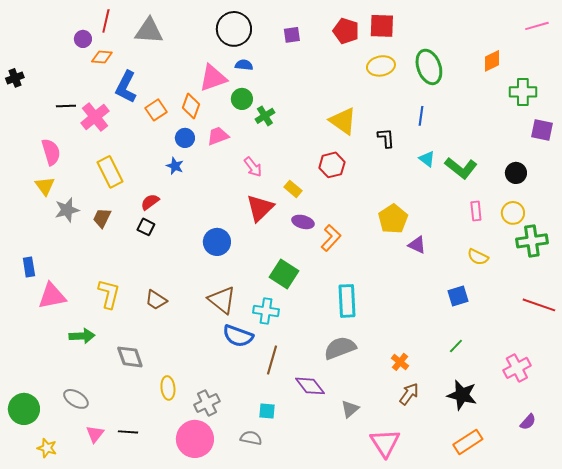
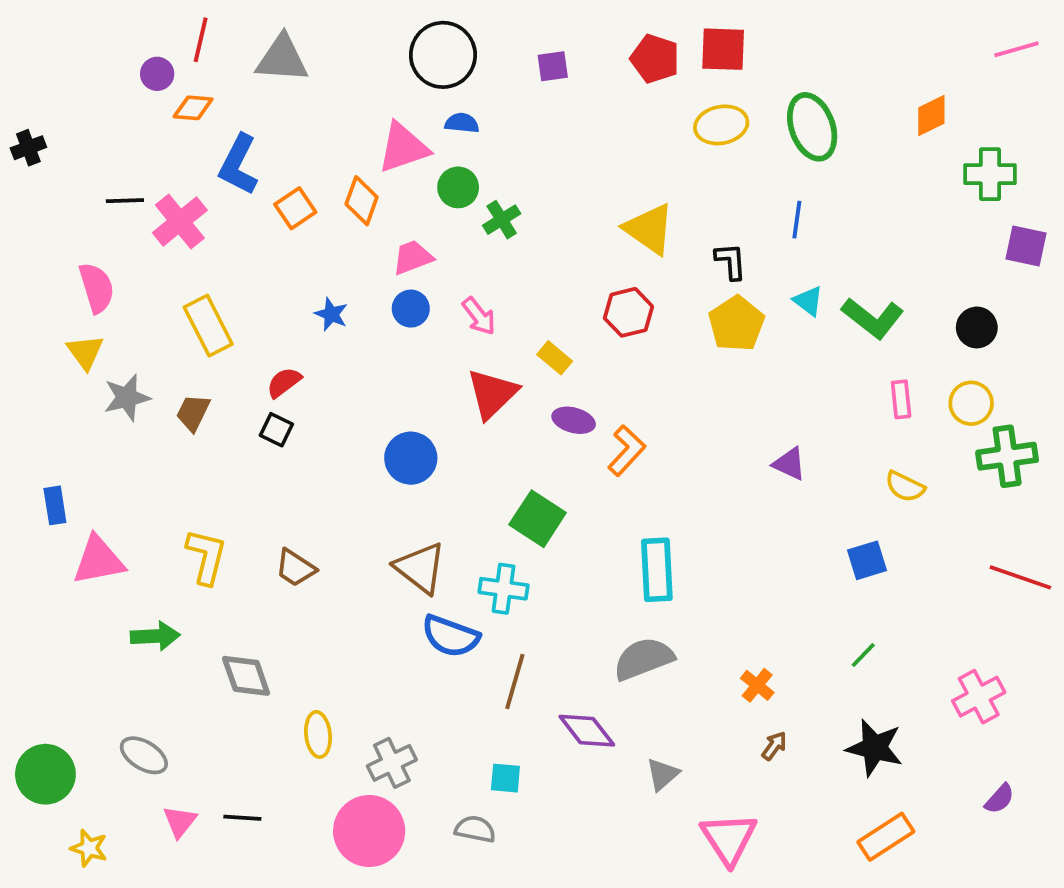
blue circle: (185, 138) -> (411, 309), moved
yellow pentagon: (393, 219) -> (736, 324), moved
brown arrow: (409, 394) -> (774, 746), size x0.7

